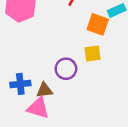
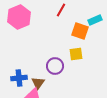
brown triangle: (44, 90) -> (38, 83), turned -48

